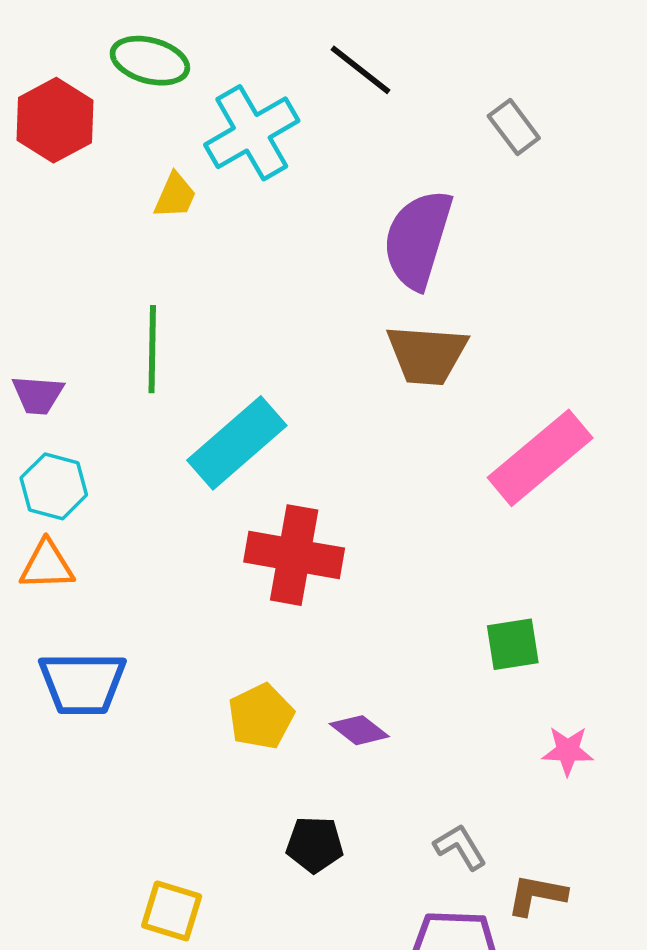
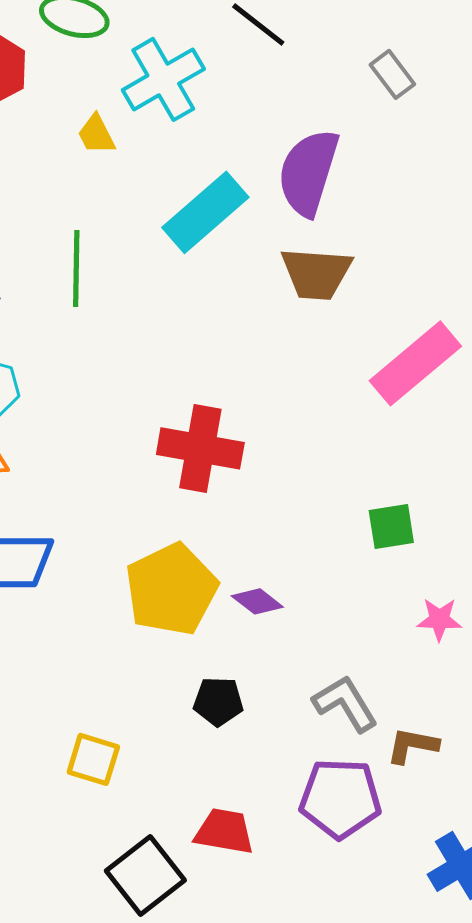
yellow trapezoid: (175, 196) -> (96, 134), turned 129
cyan rectangle: (237, 443) -> (205, 212), moved
yellow pentagon: (261, 716) -> (171, 589), size x1.6
gray L-shape: (460, 847) -> (345, 703), size x1.4

